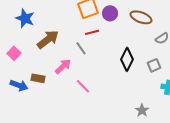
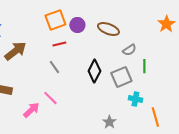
gray line: (81, 48) -> (54, 67), moved
gray square: (154, 65) -> (121, 77), size x1.5
pink arrow: (63, 66) -> (31, 110), moved

